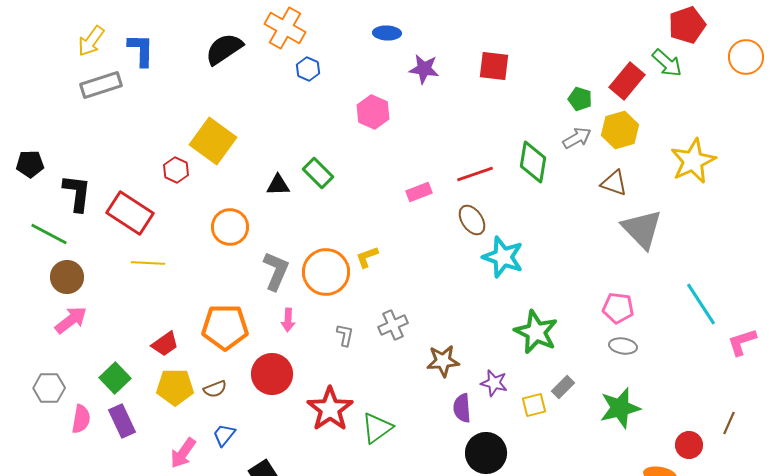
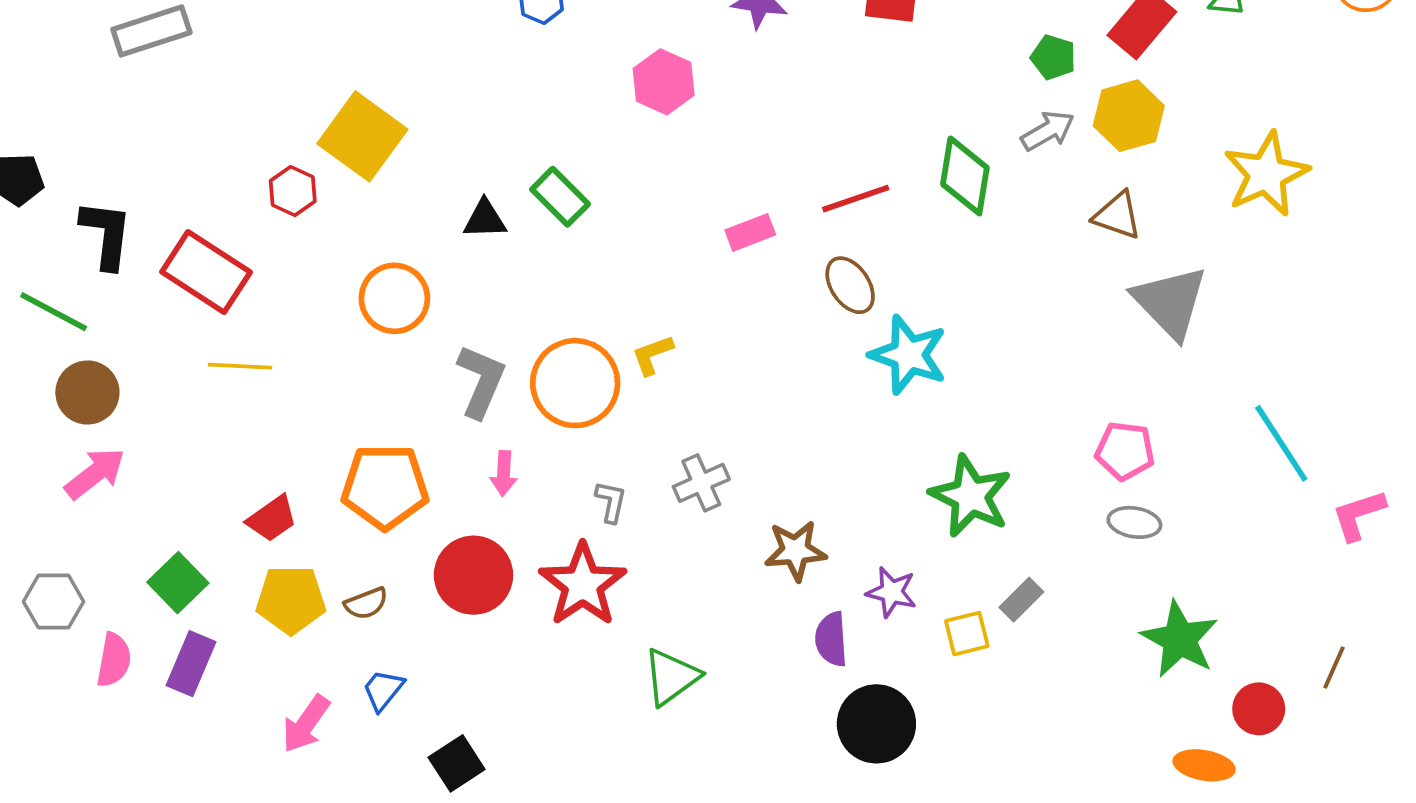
green star: (620, 408) -> (1180, 639), moved, turned -30
red star: (330, 409) -> (583, 585), moved
purple rectangle: (122, 421) -> (191, 664), turned 48

